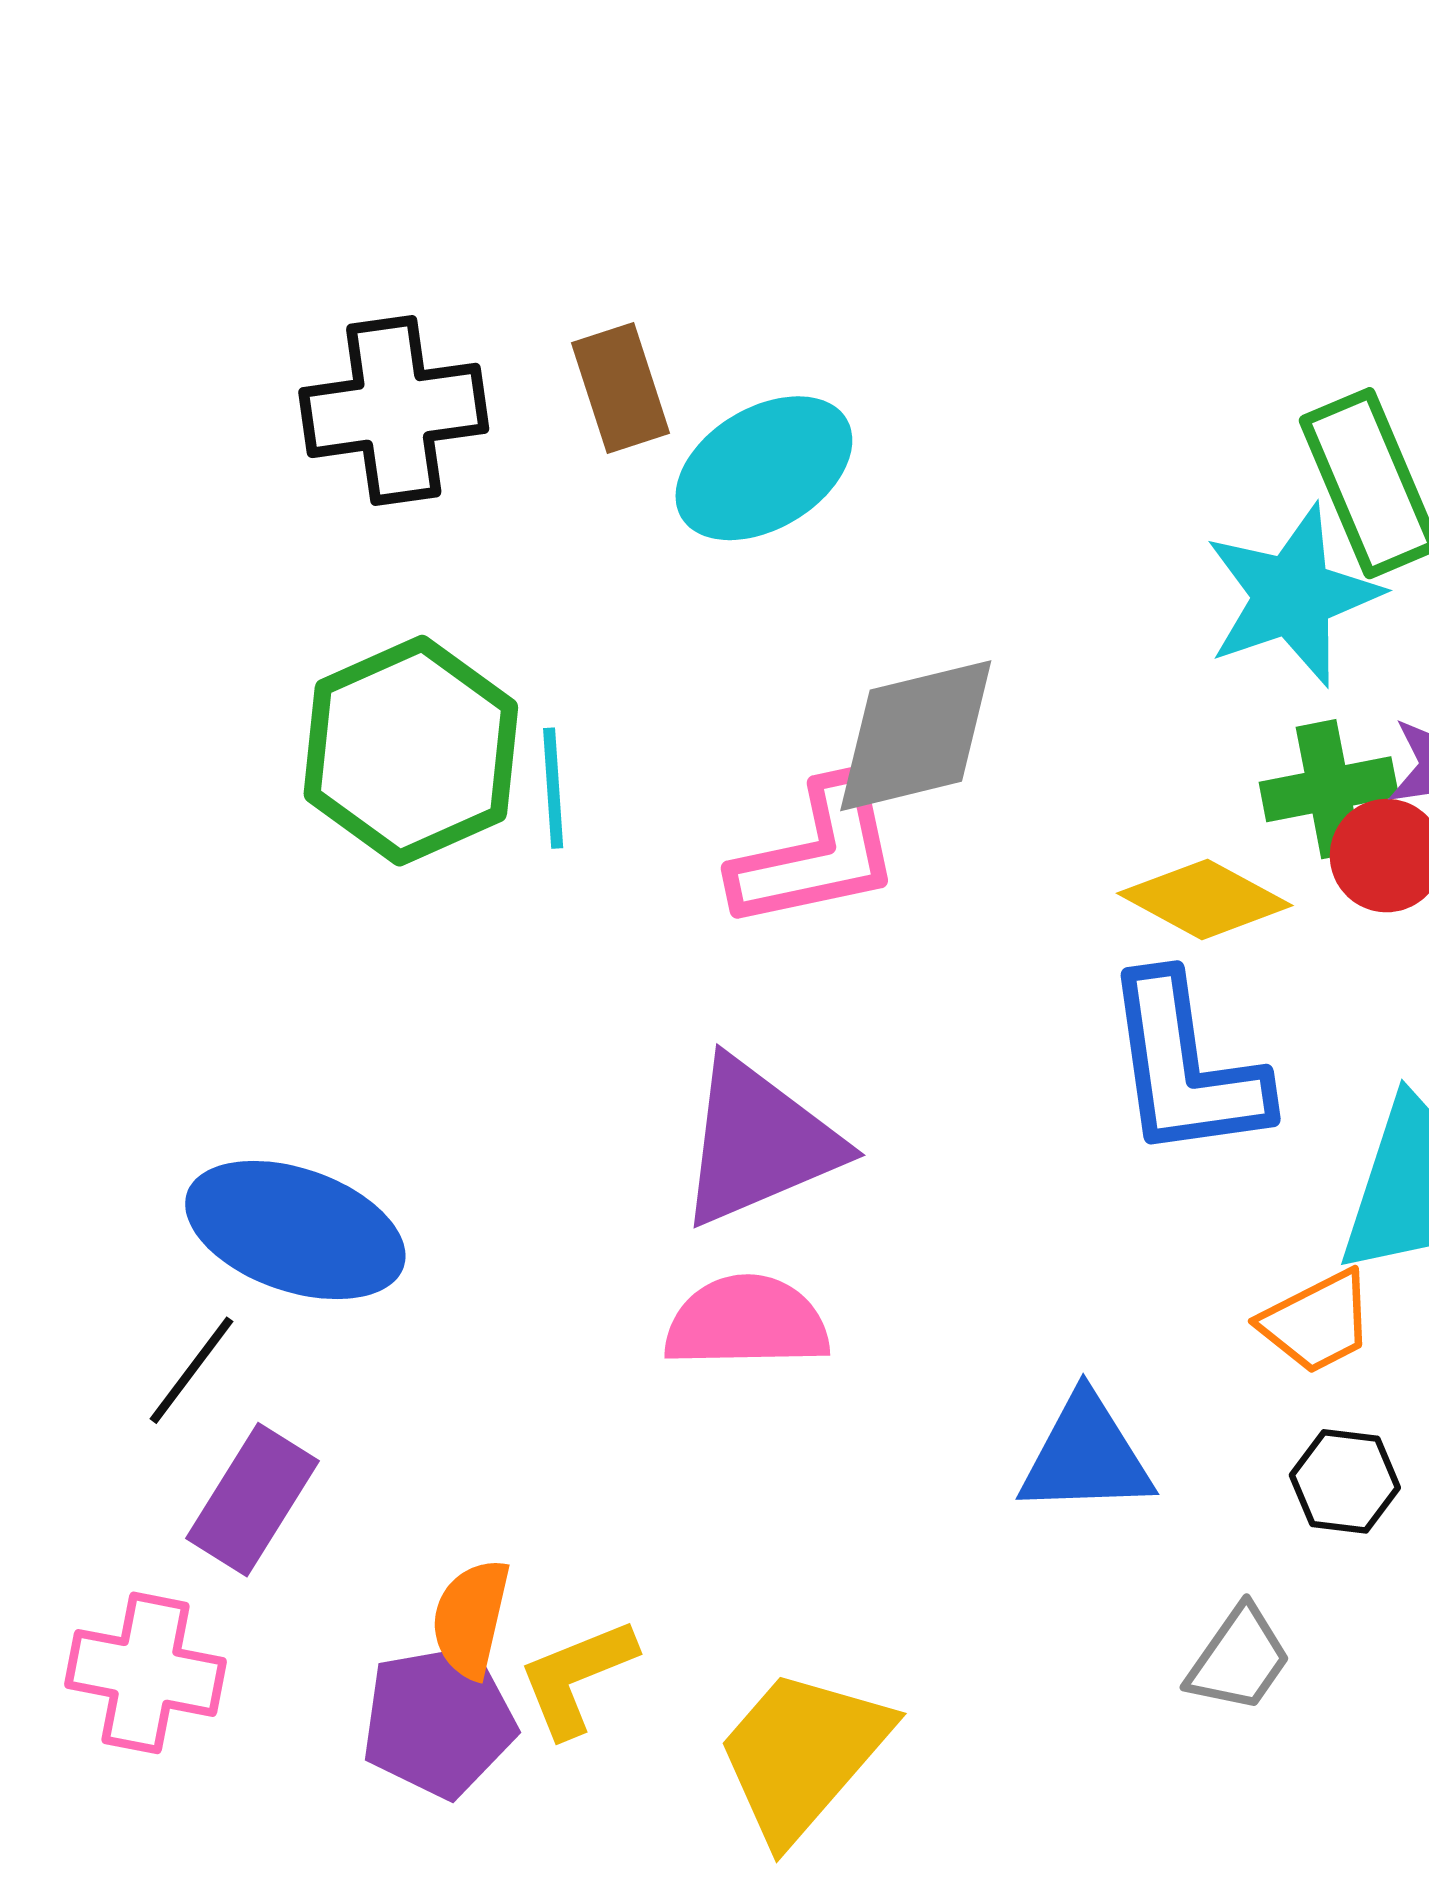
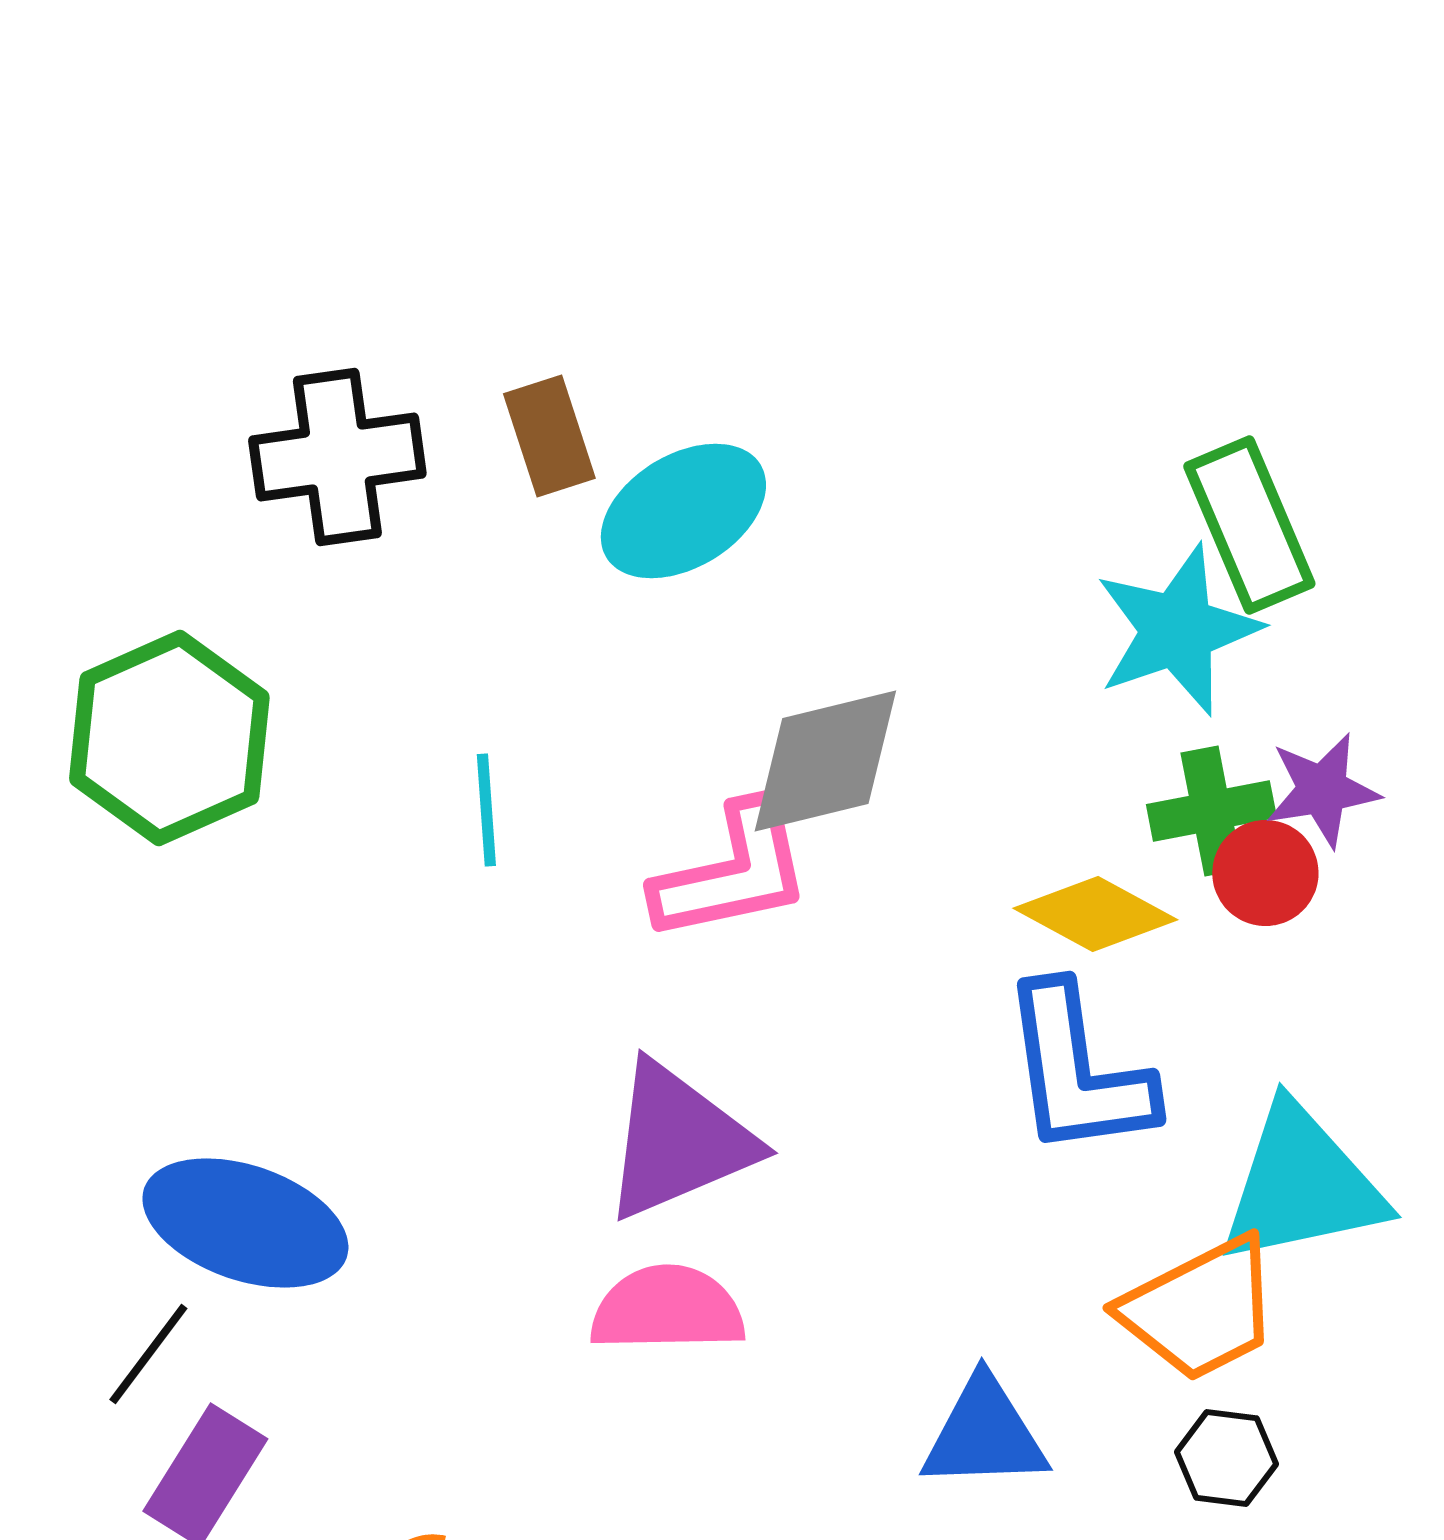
green hexagon: (411, 751) -> (169, 738), moved
orange trapezoid: (1317, 1322) -> (1200, 1309), size x1.5

